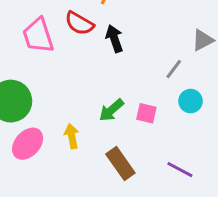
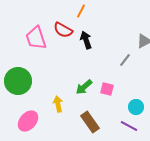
cyan circle: (191, 101) -> (136, 107), moved
pink ellipse: (28, 144) -> (28, 121), moved

